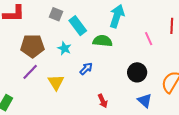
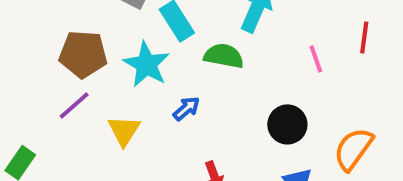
cyan star: (64, 48) -> (147, 64), size x1.6

